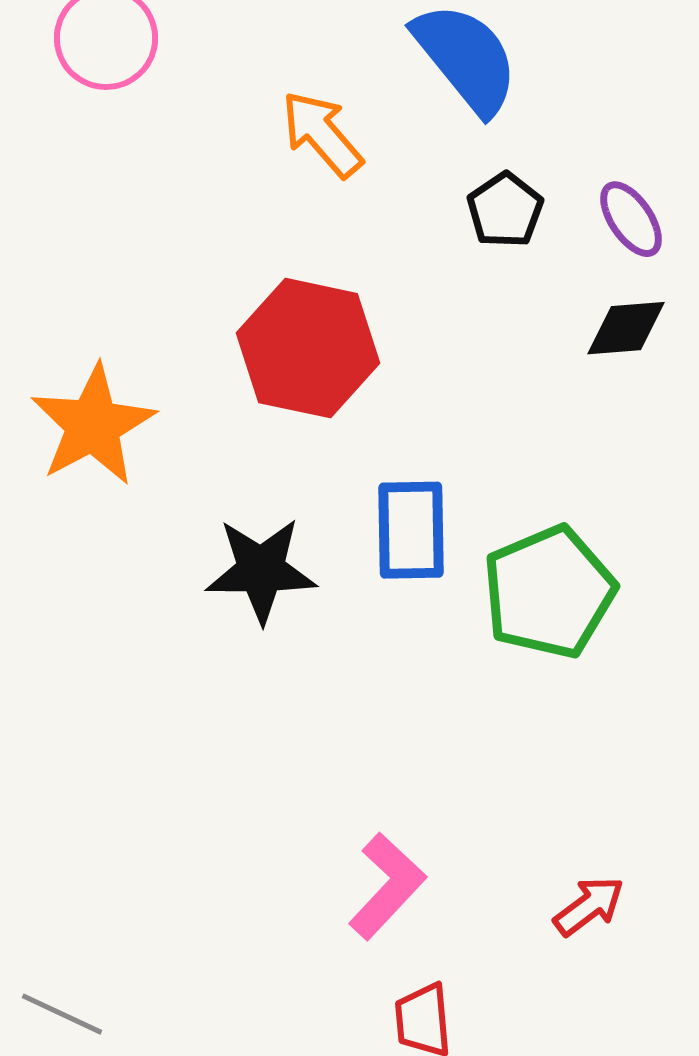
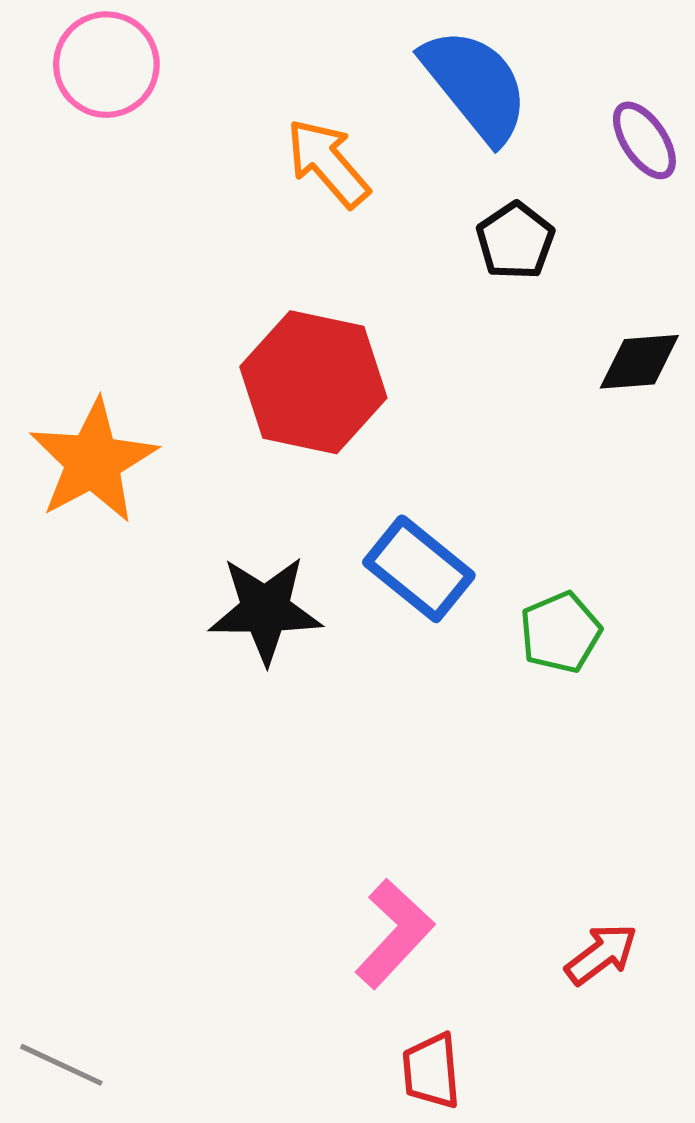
purple ellipse: (631, 219) -> (644, 140), moved
blue rectangle: (411, 530) -> (419, 569), turned -50
green pentagon: (549, 592) -> (560, 632), size x0.6

